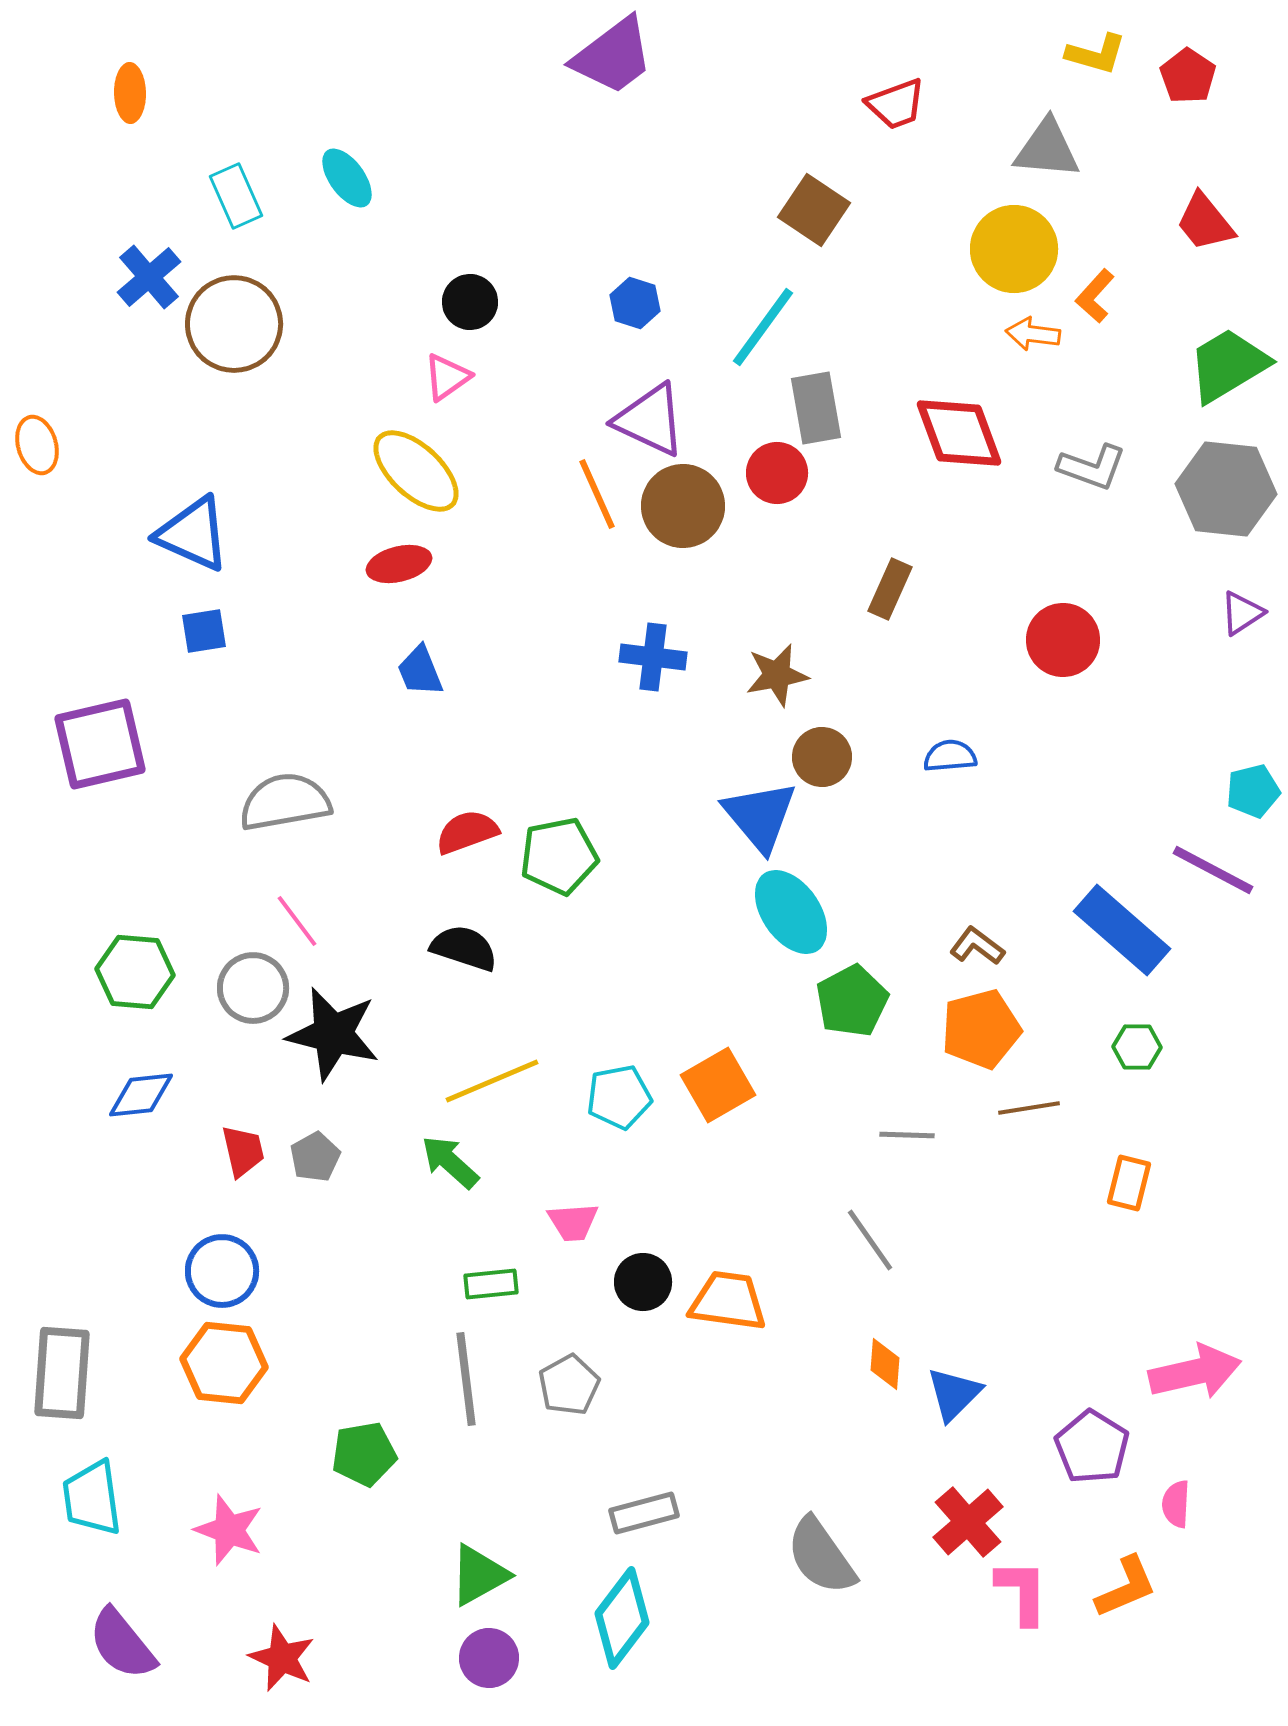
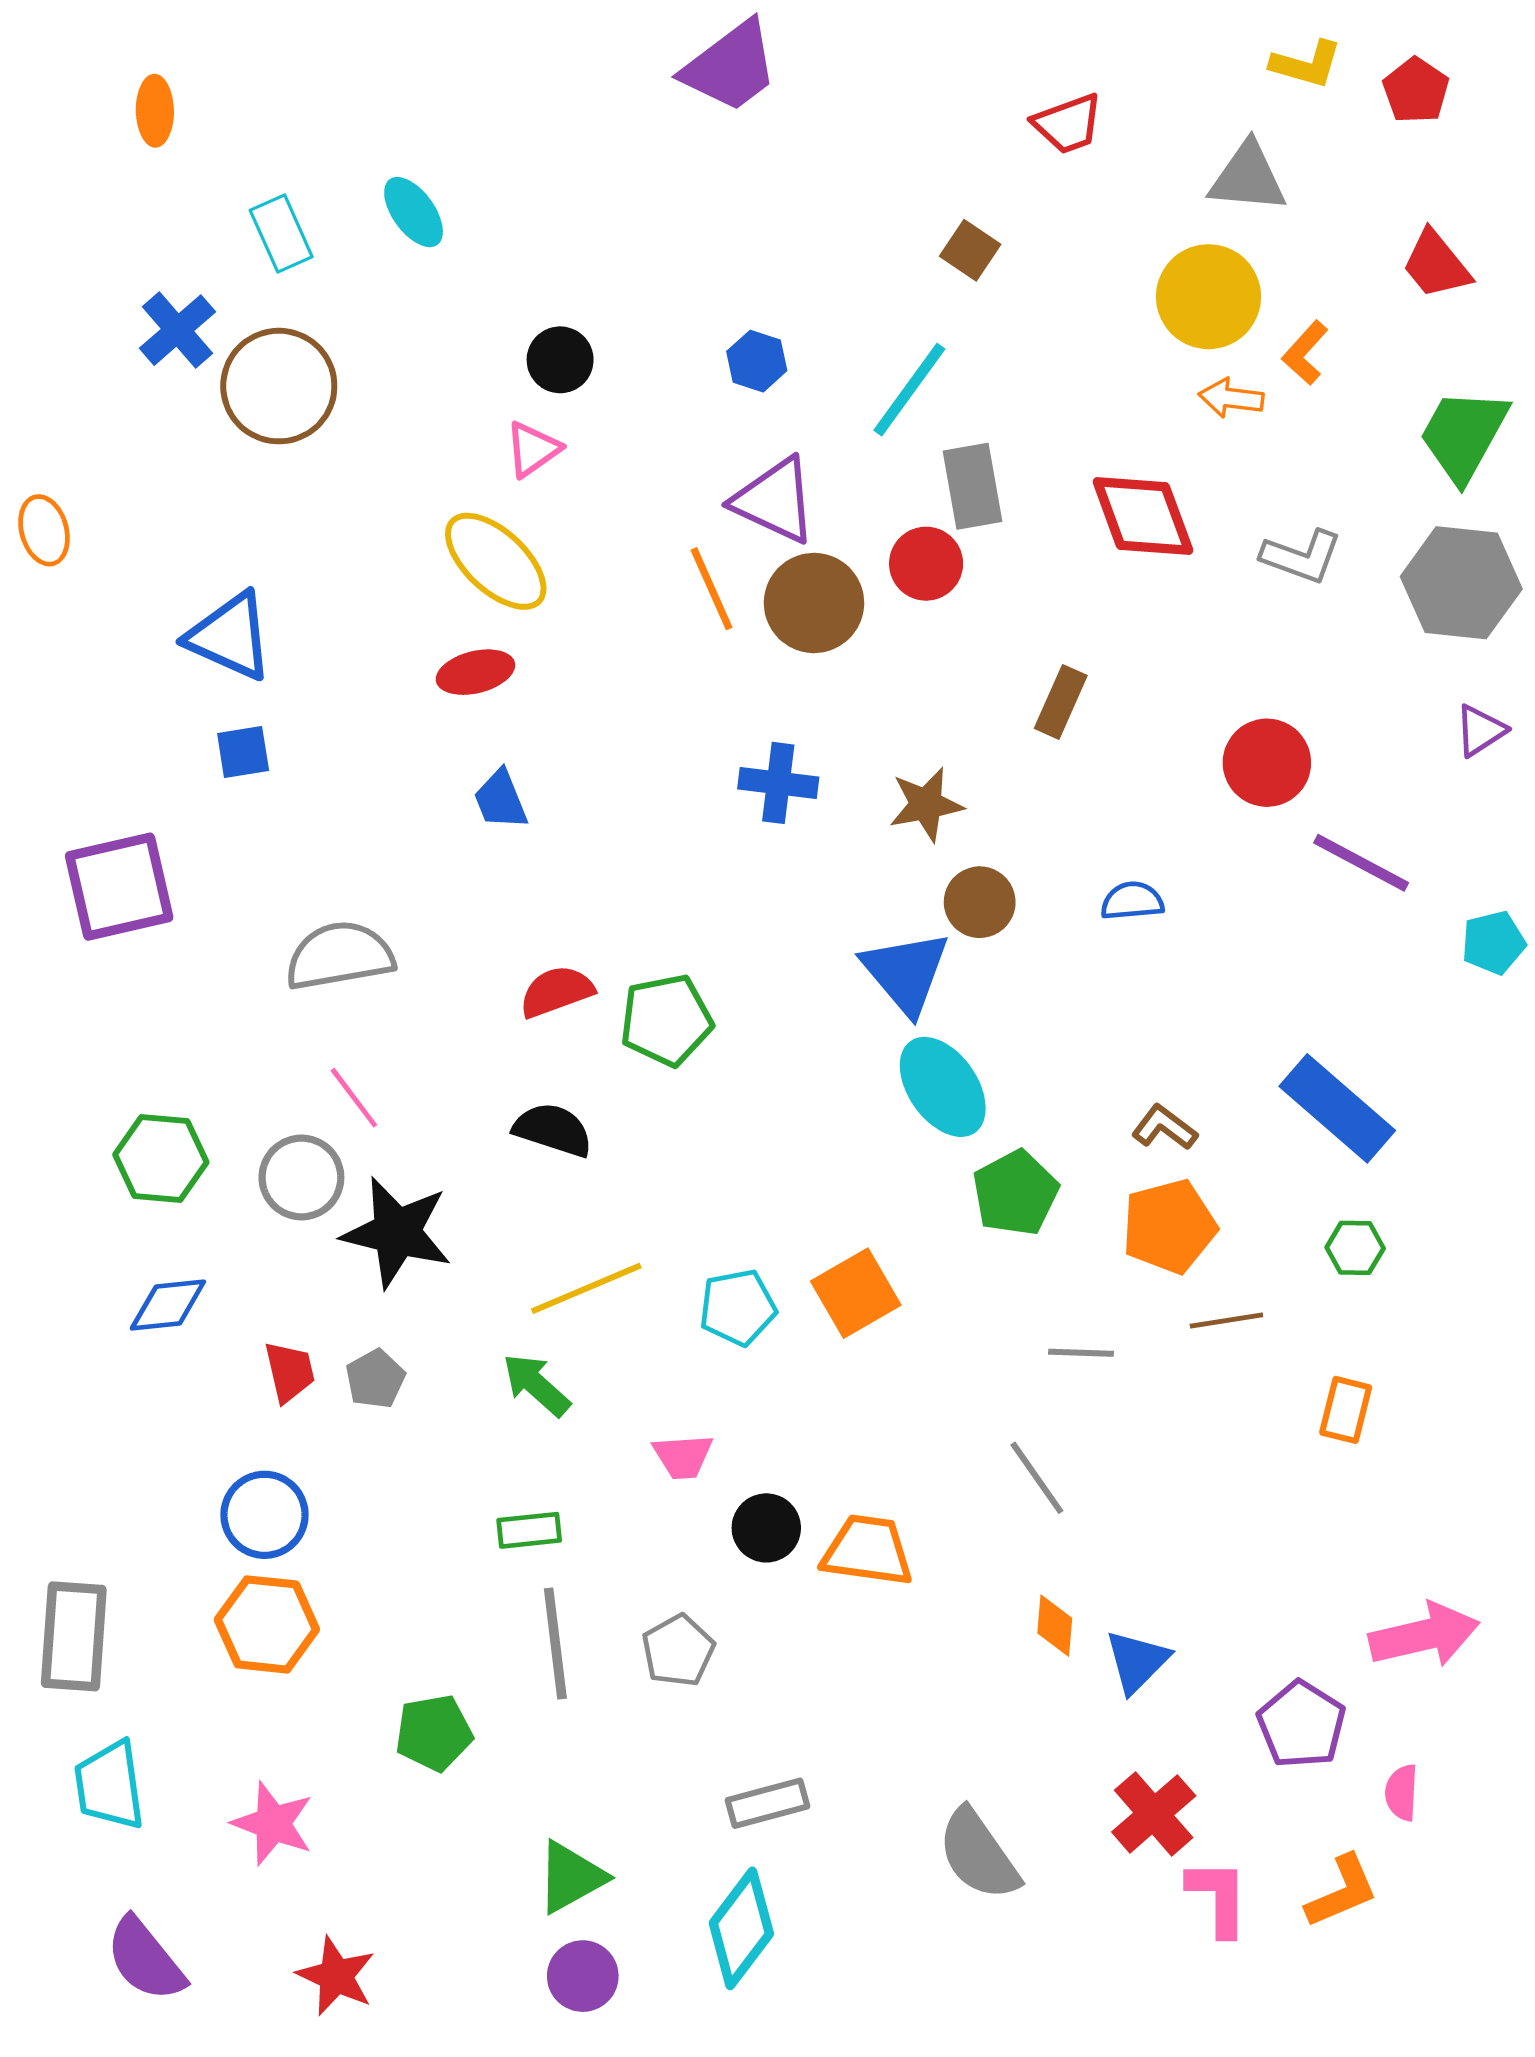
brown square: (814, 210) -> (970, 250), size x0.7
green trapezoid: (1228, 365) -> (1464, 435), turned -30
purple line: (1213, 870) -> (1361, 863), moved
green rectangle: (491, 1284) -> (529, 1530), moved

